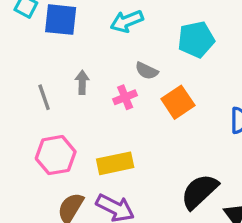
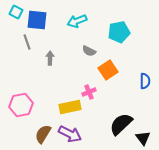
gray line: (44, 97) -> (27, 42), moved
pink cross: (125, 97) -> (89, 92), moved
pink hexagon: (56, 155) -> (21, 105), moved

